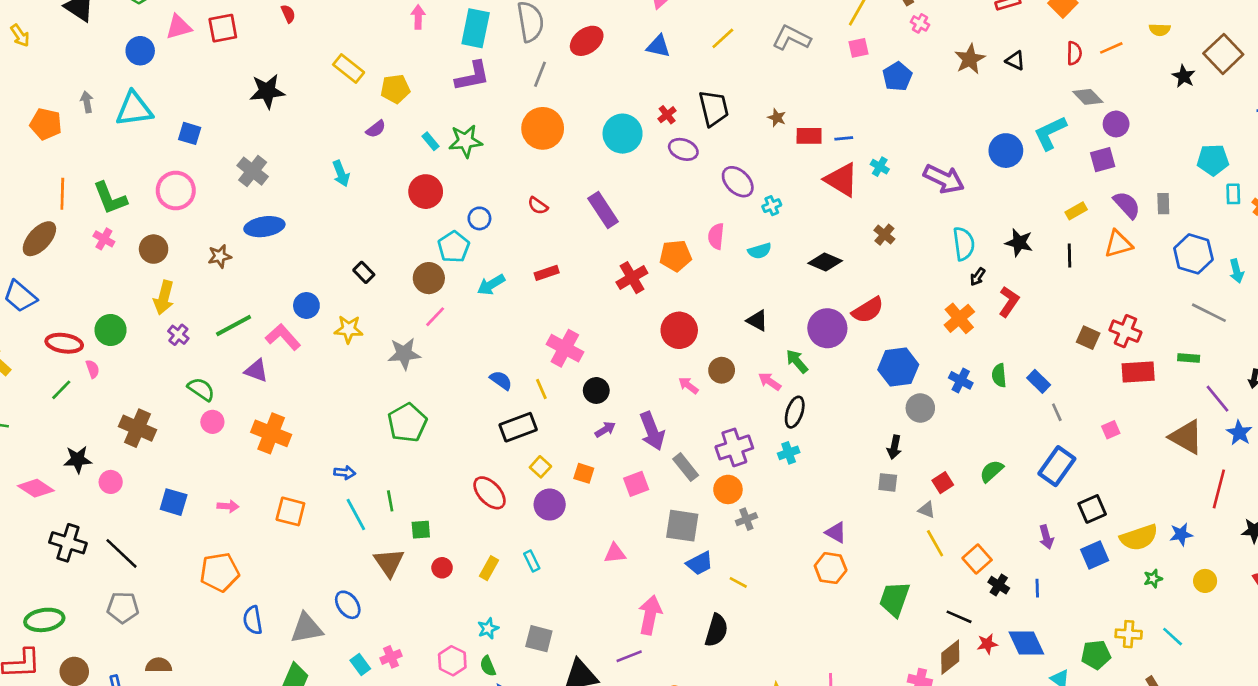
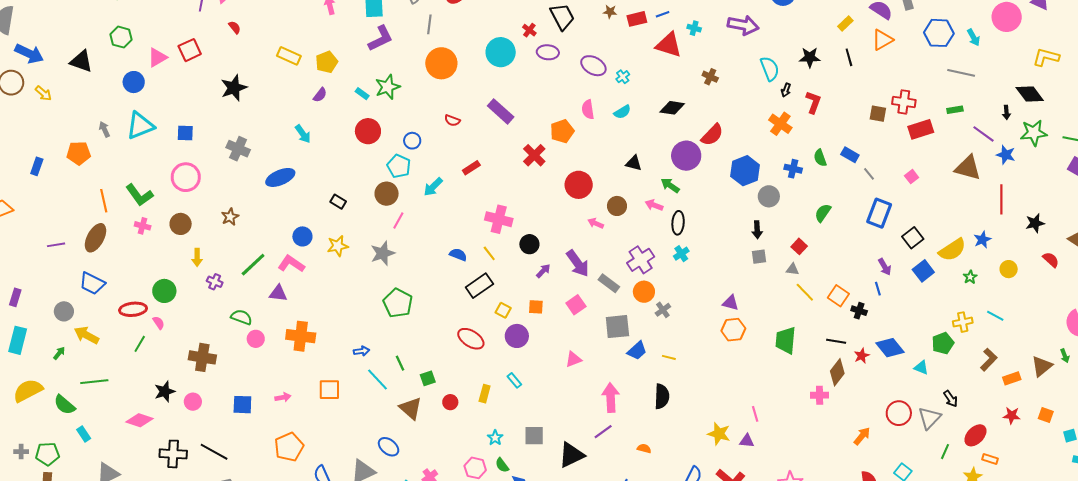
blue ellipse: (264, 227) -> (280, 177), moved
yellow arrow: (164, 298) -> (197, 257), size x0.7
green semicircle: (992, 471) -> (823, 213), moved
blue line: (1037, 588) -> (878, 289), moved

